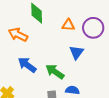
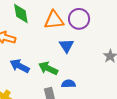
orange triangle: (68, 25) -> (54, 20), size x1.5

